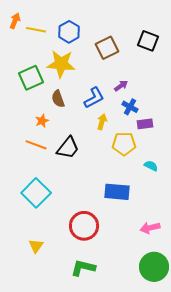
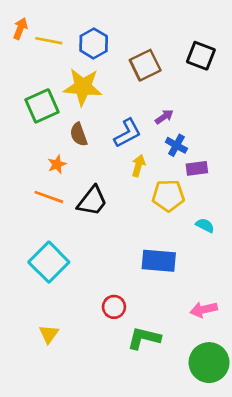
red circle: (84, 226) -> (114, 307), size x0.6
green L-shape: (83, 268) -> (144, 338), moved

